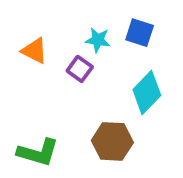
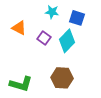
cyan star: (98, 40) -> (52, 12), moved
cyan diamond: (147, 93) -> (67, 41), moved

